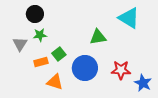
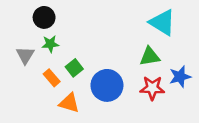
green triangle: (98, 37) -> (150, 56), moved
orange rectangle: (41, 62) -> (52, 78), turned 64
blue star: (143, 83) -> (180, 77), moved, turned 30

